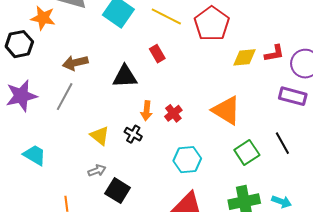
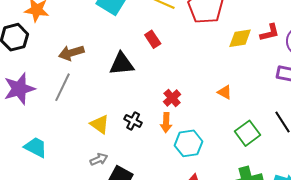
orange triangle: (226, 110) -> (225, 92), size x0.5
orange arrow: (146, 111) -> (166, 123), moved

